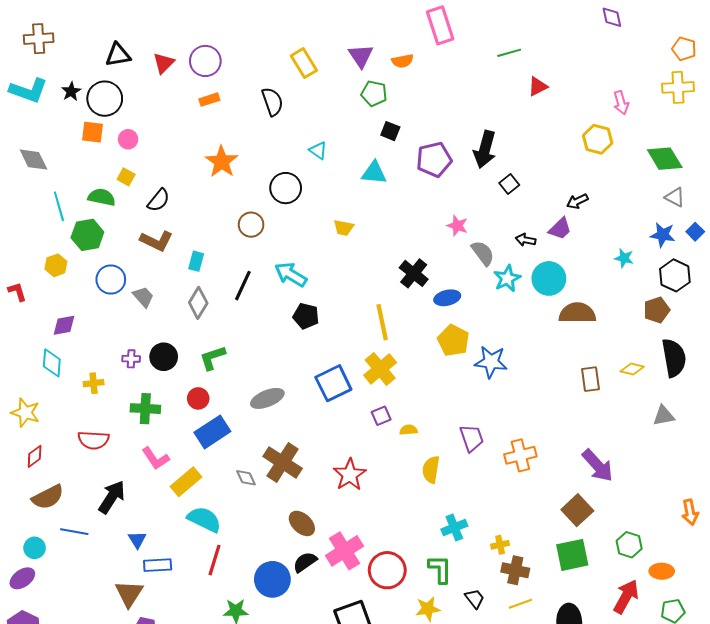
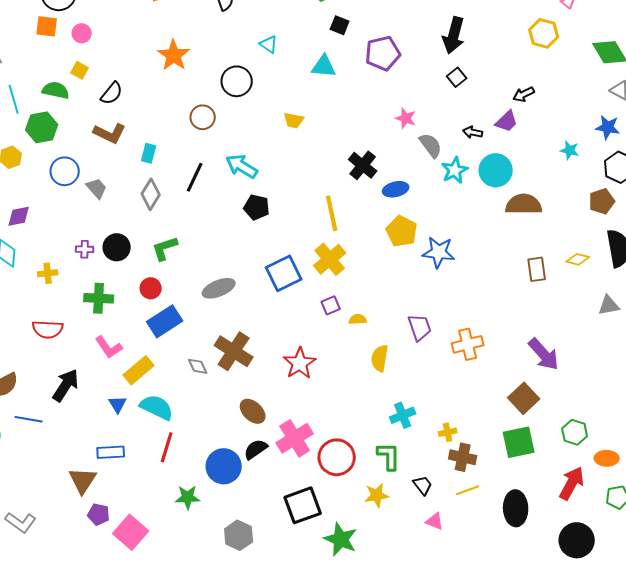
black arrow: (485, 149) -> (454, 35), moved
blue triangle: (137, 540) -> (118, 404), moved

